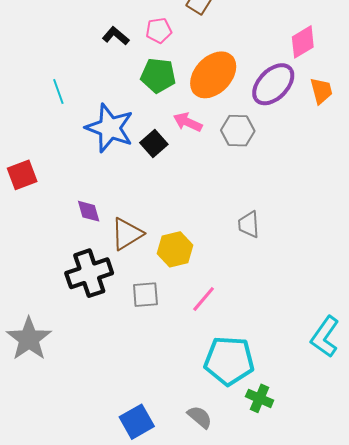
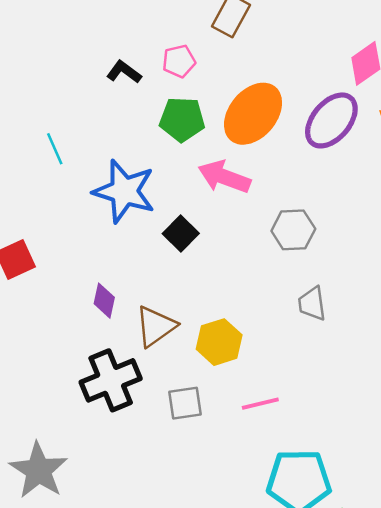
pink arrow: (188, 122) -> (224, 177), size x1.4
gray hexagon: (238, 131) -> (293, 230), moved
black square: (154, 144) -> (181, 234), moved
purple diamond: (89, 211) -> (104, 301), turned 32
pink line: (204, 299) -> (260, 404), turned 40

